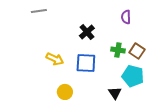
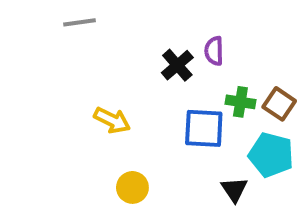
purple semicircle: (126, 17) -> (214, 51), moved
blue square: (86, 63) -> (204, 128), moved

